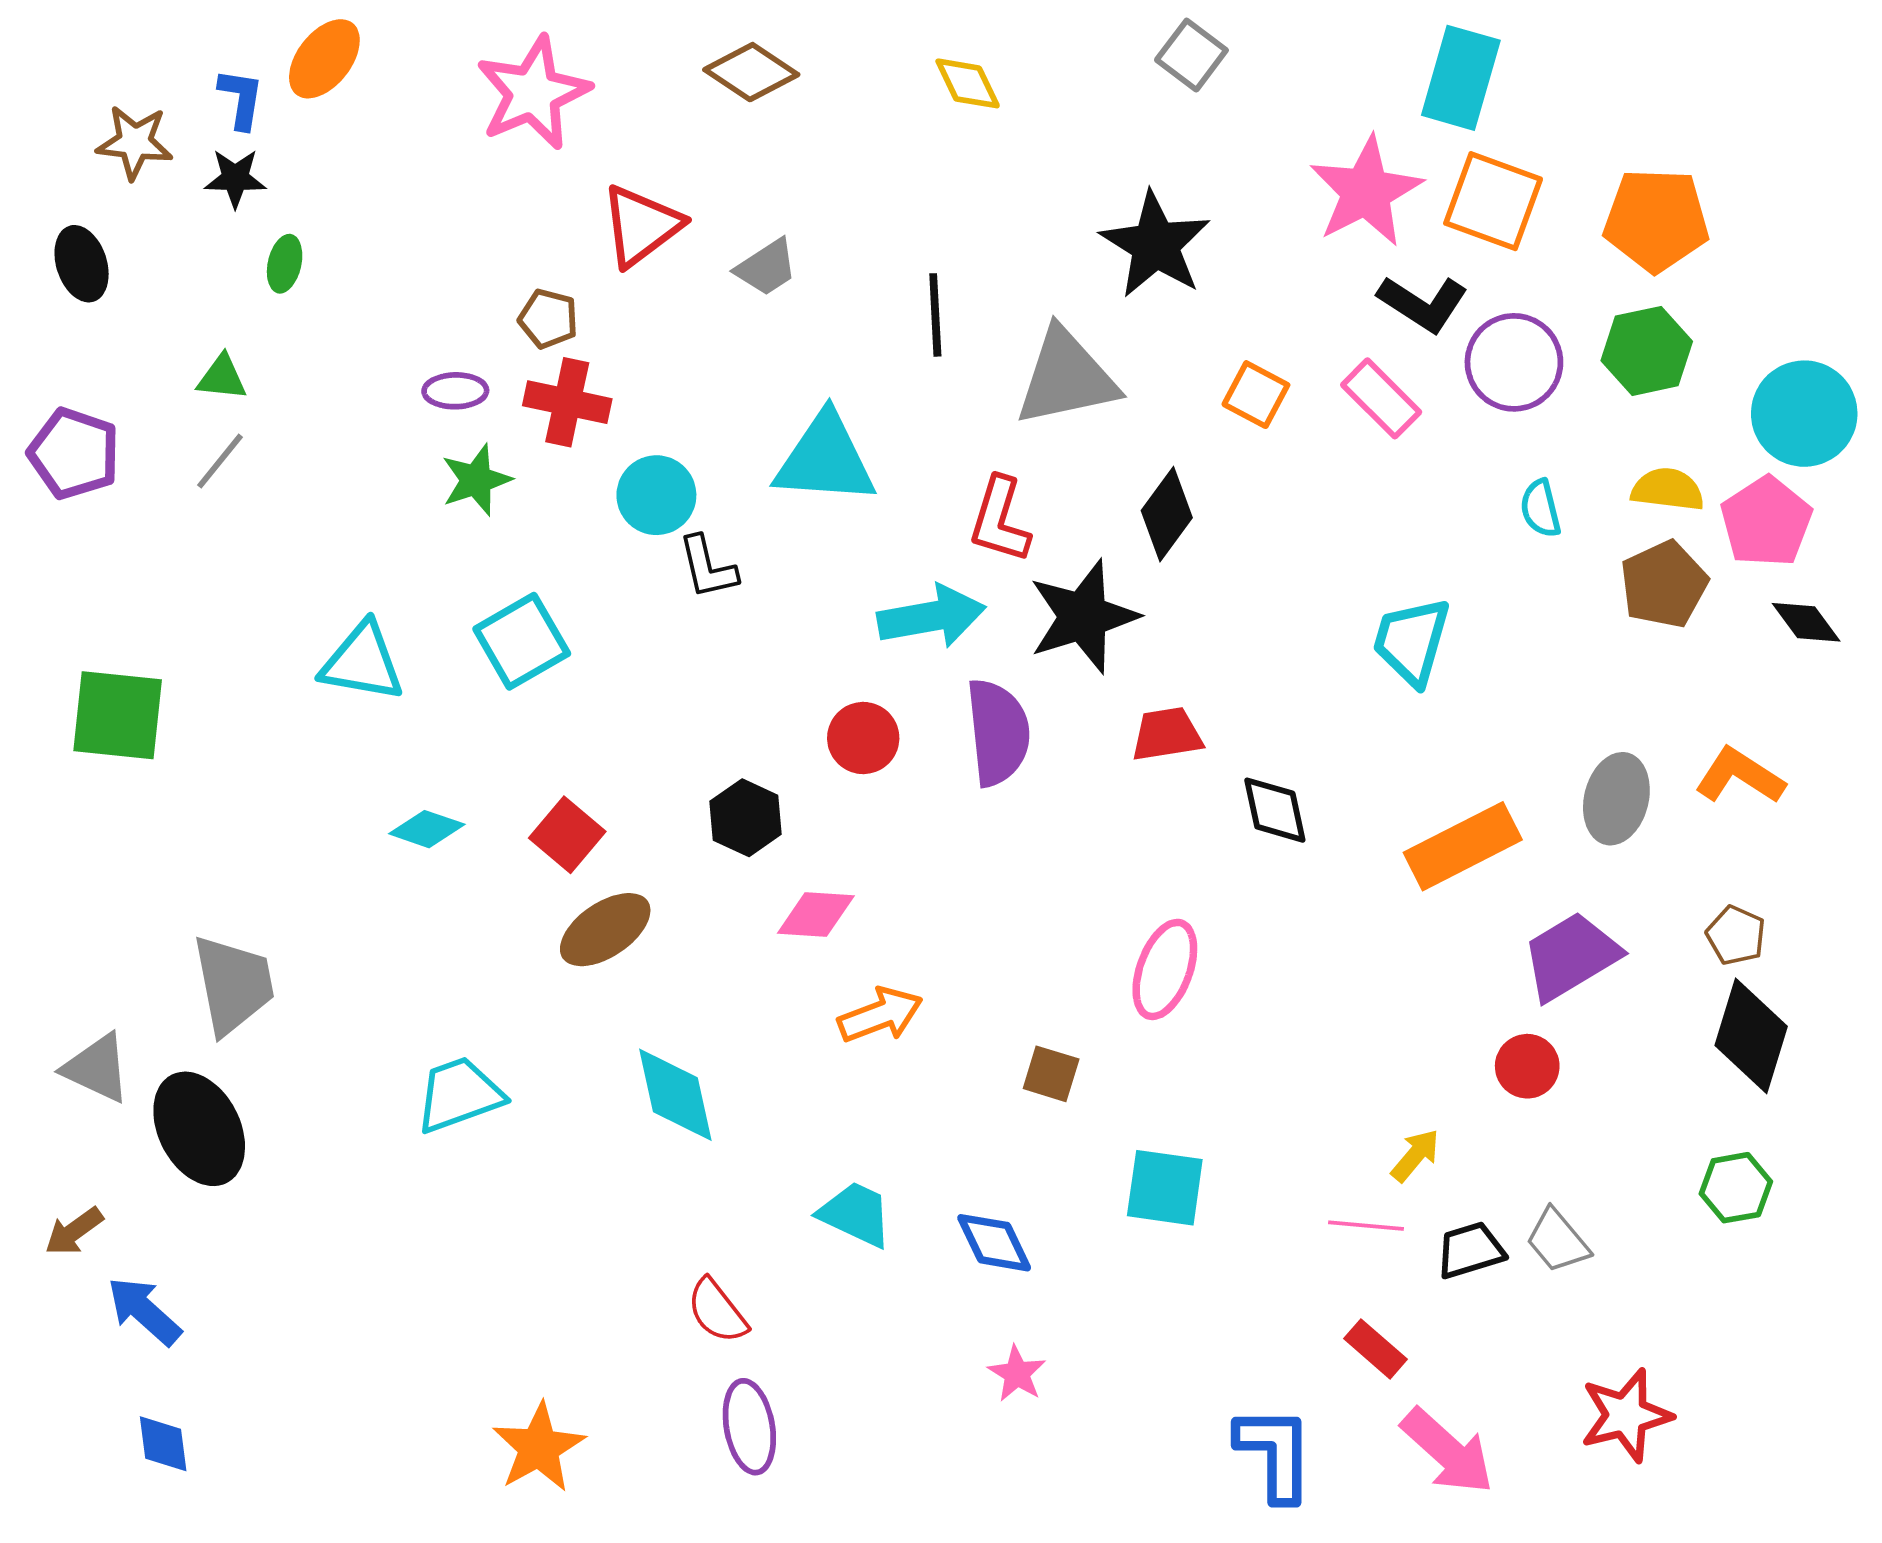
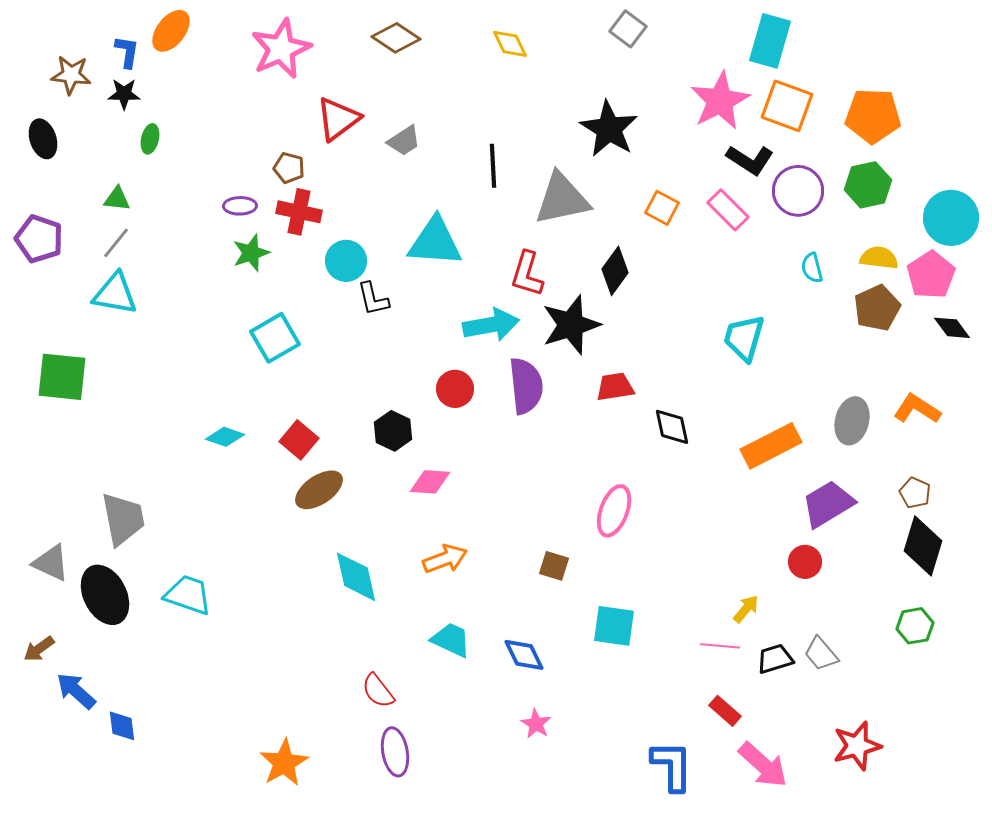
cyan triangle: (362, 662) -> (115, 294), moved
orange arrow: (880, 1015) -> (445, 559), moved
cyan trapezoid: (459, 1095) -> (188, 595), moved, turned 39
blue diamond: (163, 1444) -> (122, 726), moved

